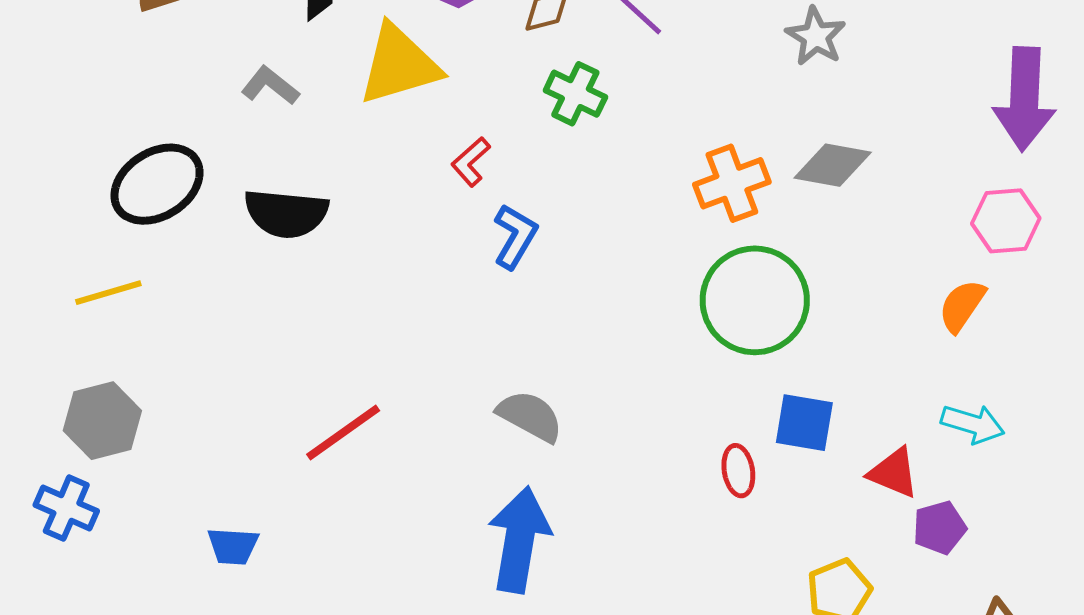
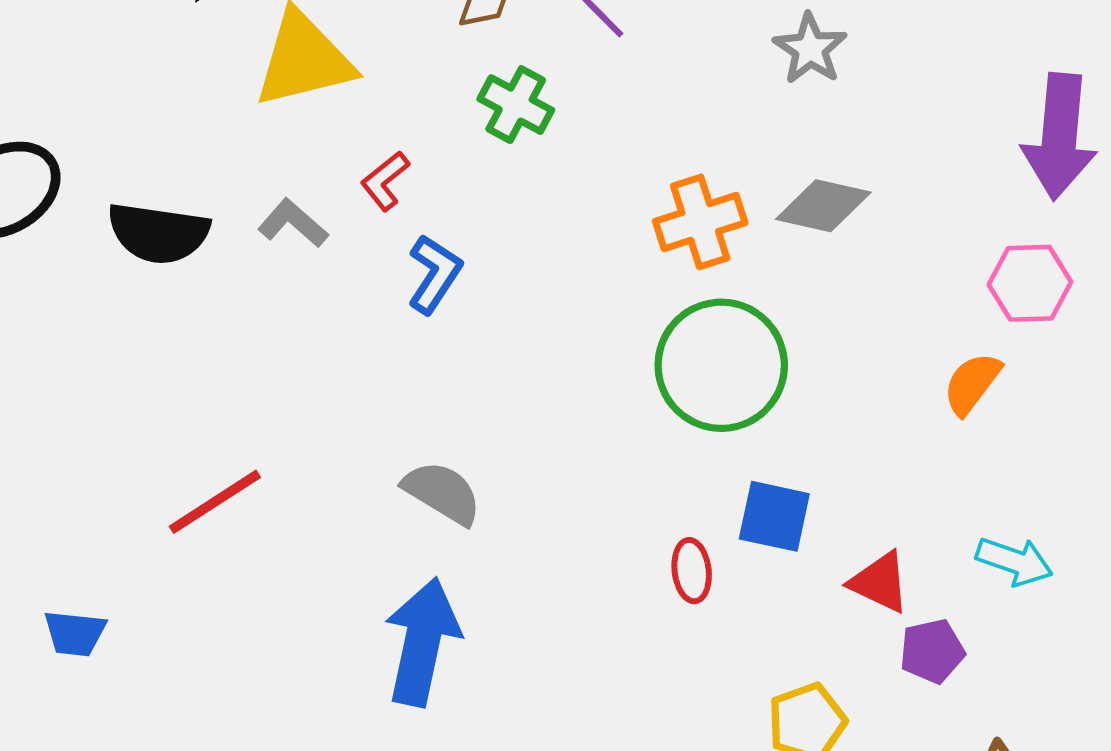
gray L-shape: (270, 86) -> (293, 223), moved
cyan arrow: (973, 424) -> (1014, 561), moved

